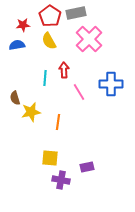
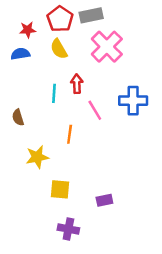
yellow star: (31, 112) -> (37, 157), moved
orange line: (58, 122) -> (70, 134), moved
purple cross: (61, 180) -> (68, 229), moved

